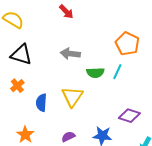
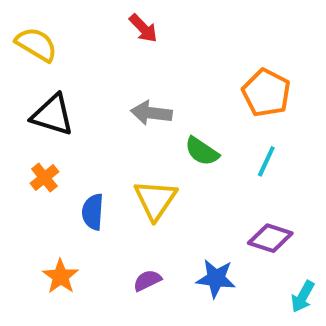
cyan line: (117, 72) -> (266, 161), moved
green semicircle: (95, 73) -> (202, 151), turned 36

